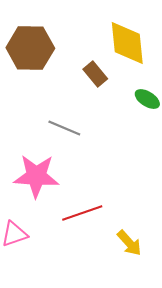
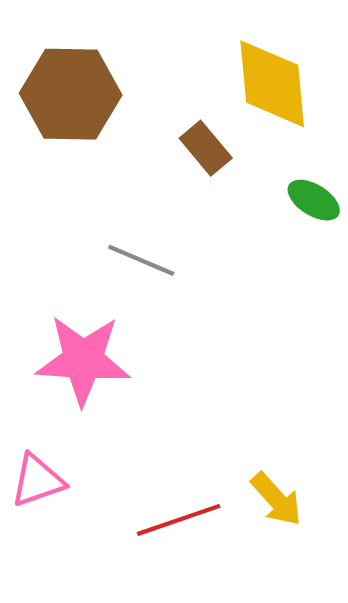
red line: (82, 213) -> (179, 520), moved

